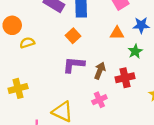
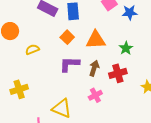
blue star: (141, 25) -> (130, 13), moved
orange triangle: (117, 33) -> (96, 40), moved, size x1.5
yellow semicircle: (27, 43) -> (32, 49), moved

